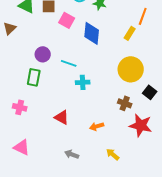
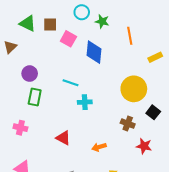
orange line: (143, 16) -> (130, 36), moved, turned -30
yellow rectangle: (130, 33) -> (155, 57), moved, turned 32
purple circle: (43, 54) -> (30, 74), moved
red star: (141, 125) -> (144, 146), size x0.7

